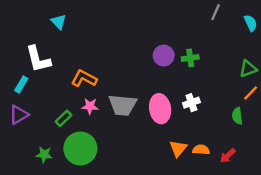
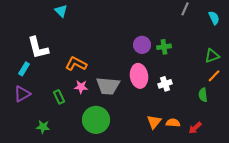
cyan triangle: (59, 22) -> (61, 11), moved
pink ellipse: (160, 109) -> (139, 76), moved
green rectangle: (63, 118) -> (59, 97), turned -72
green circle: (80, 148) -> (96, 120), moved

